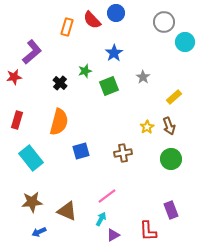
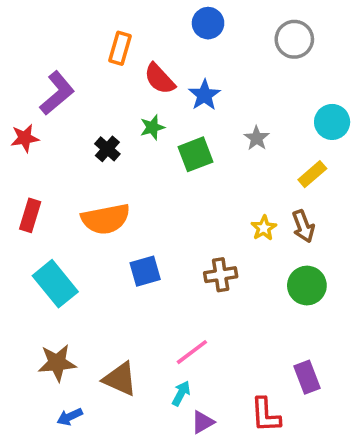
red semicircle: (92, 20) -> (160, 79), moved
cyan circle: (185, 42) -> (332, 122), moved
orange semicircle: (59, 122) -> (106, 219), turned 64

